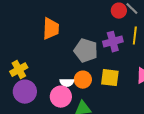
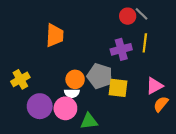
gray pentagon: (86, 51) -> (100, 76), moved
orange circle: (83, 80) -> (75, 79), moved
purple circle: (25, 92) -> (40, 106), moved

